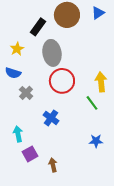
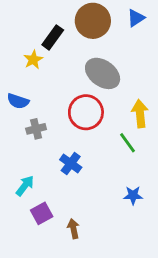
yellow star: (17, 49) -> (33, 60), moved
gray ellipse: (52, 53) -> (103, 73), moved, turned -45
gray cross: (26, 93) -> (36, 129), turned 32
cyan arrow: (18, 134) -> (25, 186), turned 49

